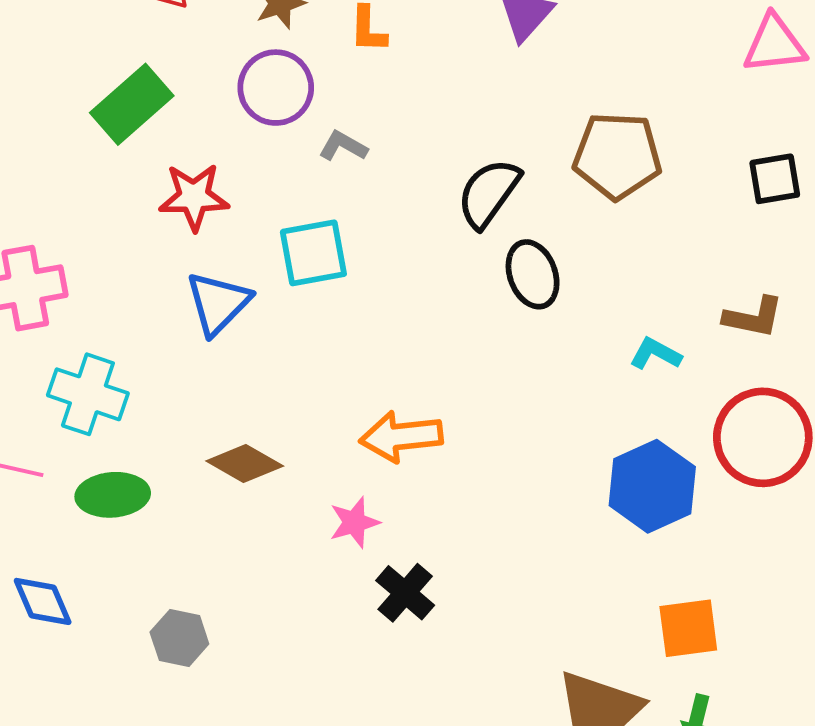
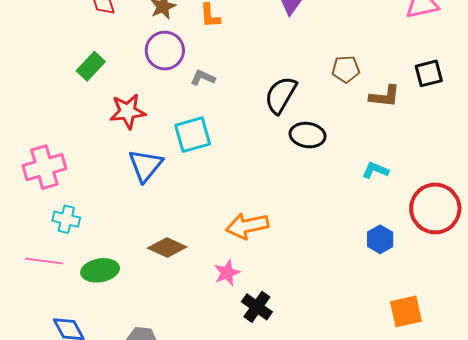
green rectangle: (132, 104) -> (91, 66), size x0.7
brown pentagon: (617, 156) -> (346, 69), size x0.6
black ellipse: (533, 274) -> (308, 135), turned -56
brown L-shape: (753, 317) -> (385, 96), moved
cyan cross: (88, 394) -> (66, 219), moved, size x0.7
blue hexagon: (652, 486) -> (380, 239), size x0.6

